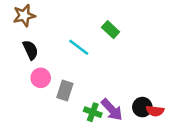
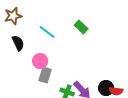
cyan line: (79, 47) -> (47, 32), moved
pink circle: (41, 78) -> (40, 61), moved

